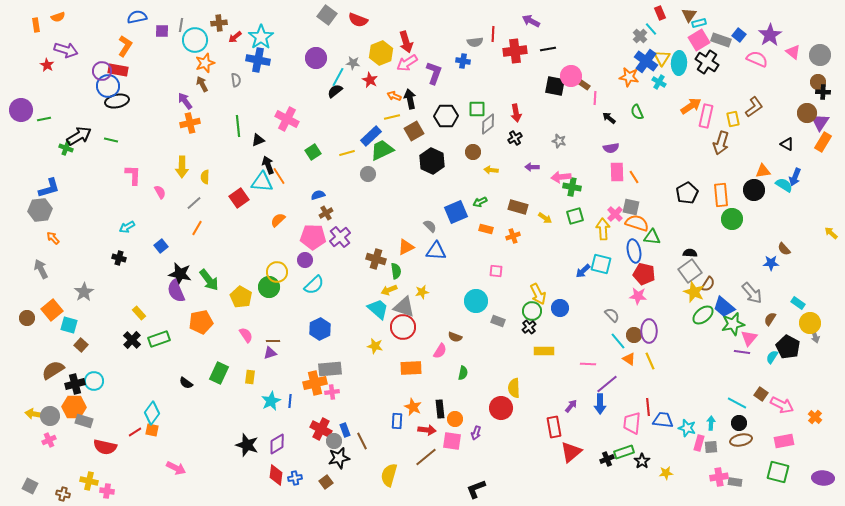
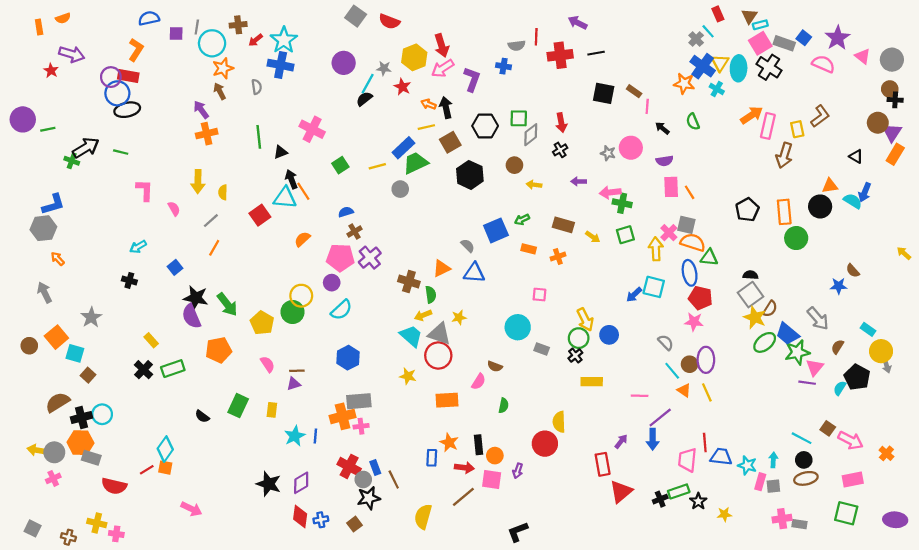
pink circle: (571, 76) -> (631, 148), moved

